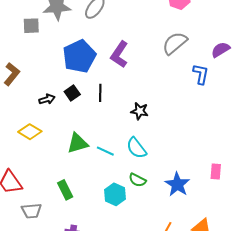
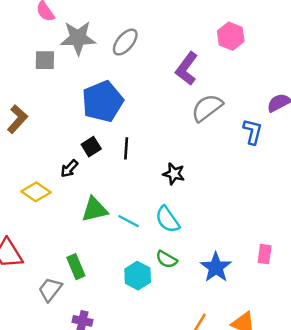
gray semicircle: (175, 43) -> (207, 108), moved
purple L-shape: (119, 54) -> (187, 69), moved
black arrow: (47, 99) -> (69, 169), moved, turned 147
gray trapezoid: (31, 211) -> (50, 289), moved, turned 130

